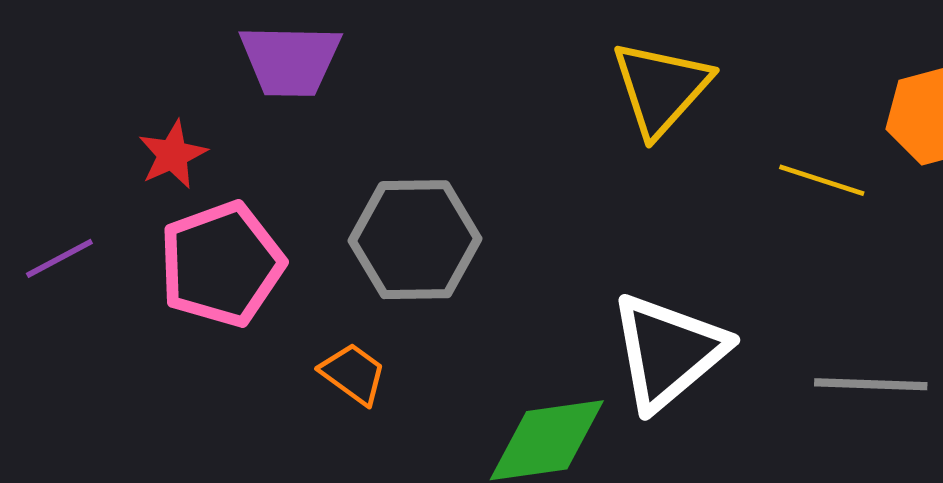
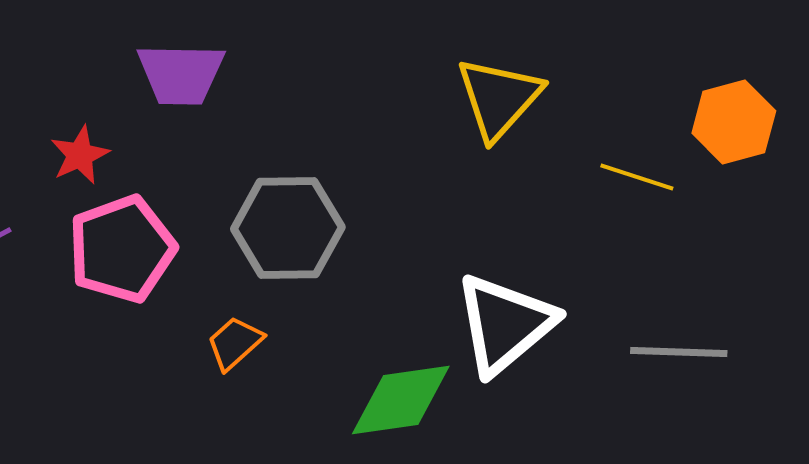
orange trapezoid: (353, 374) -> (235, 343), turned -78

